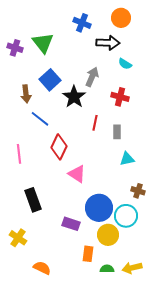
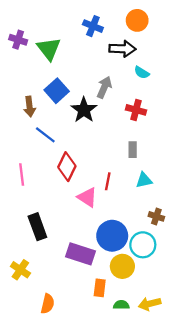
purple cross: (15, 48) -> (18, 40), moved
red line: (95, 123) -> (108, 181), moved
purple rectangle: (71, 224) -> (80, 254), size x1.4
orange semicircle: (42, 268) -> (48, 304), turned 78

